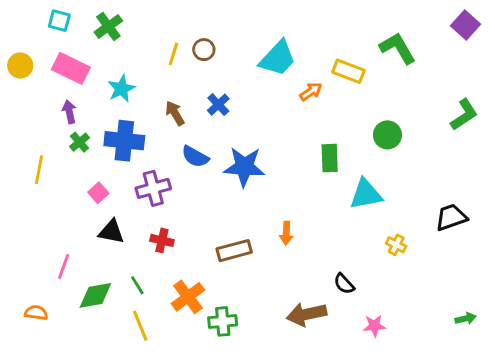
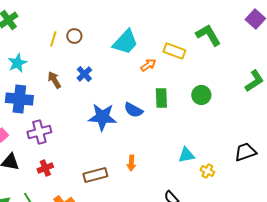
blue semicircle: (195, 157) -> (133, 110), moved
green rectangle: (330, 158) -> (161, 98), moved
cyan triangle: (366, 194) -> (186, 155), moved, size x0.7
red cross: (162, 240) -> (45, 168), turned -35

